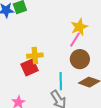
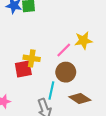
pink line: (75, 40) -> (64, 50), moved
brown circle: (80, 59) -> (66, 72), moved

